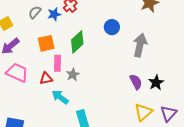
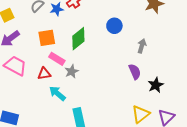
gray arrow: (140, 45) -> (142, 46), size x0.6
pink rectangle: (57, 63) -> (57, 59), turned -63
purple semicircle: (136, 82) -> (135, 72), moved

